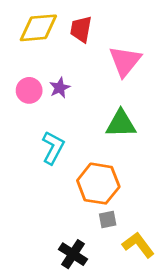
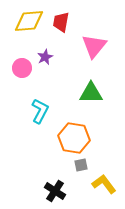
purple star: (60, 88) -> (45, 57), moved

